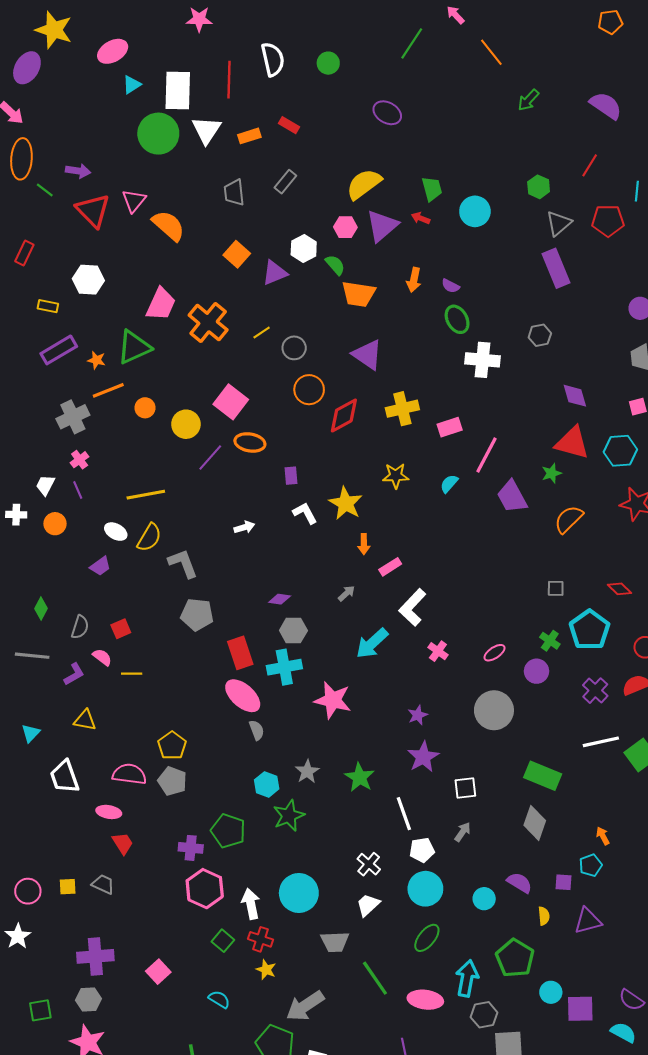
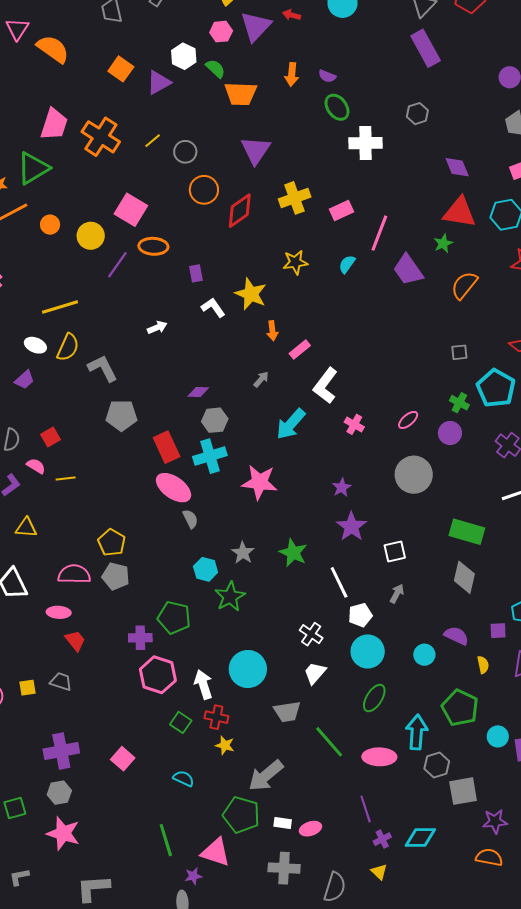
purple triangle: (367, 355) -> (256, 150), turned 36

